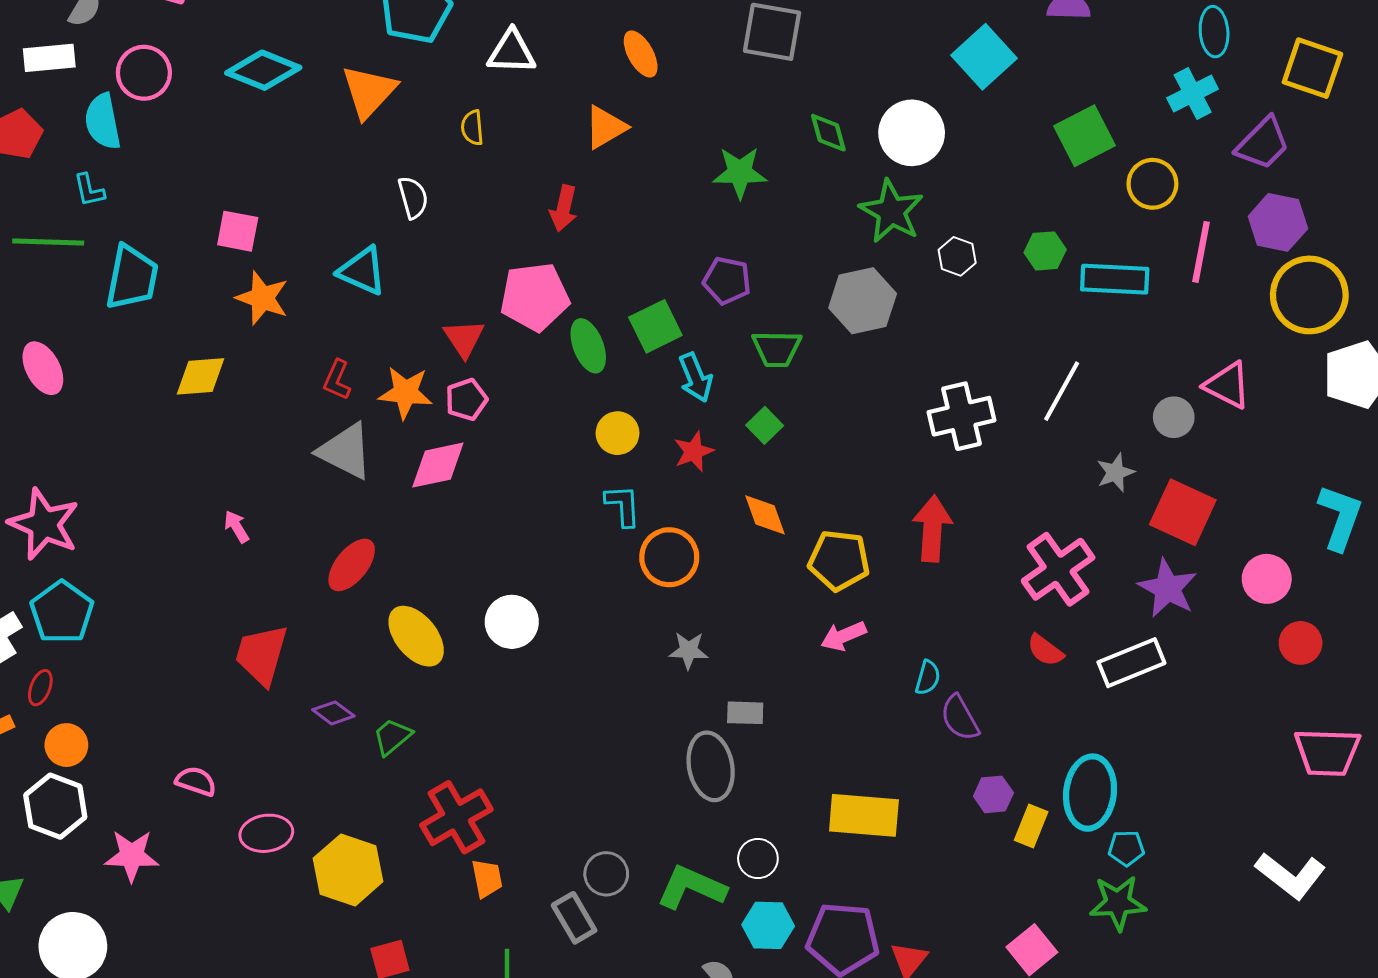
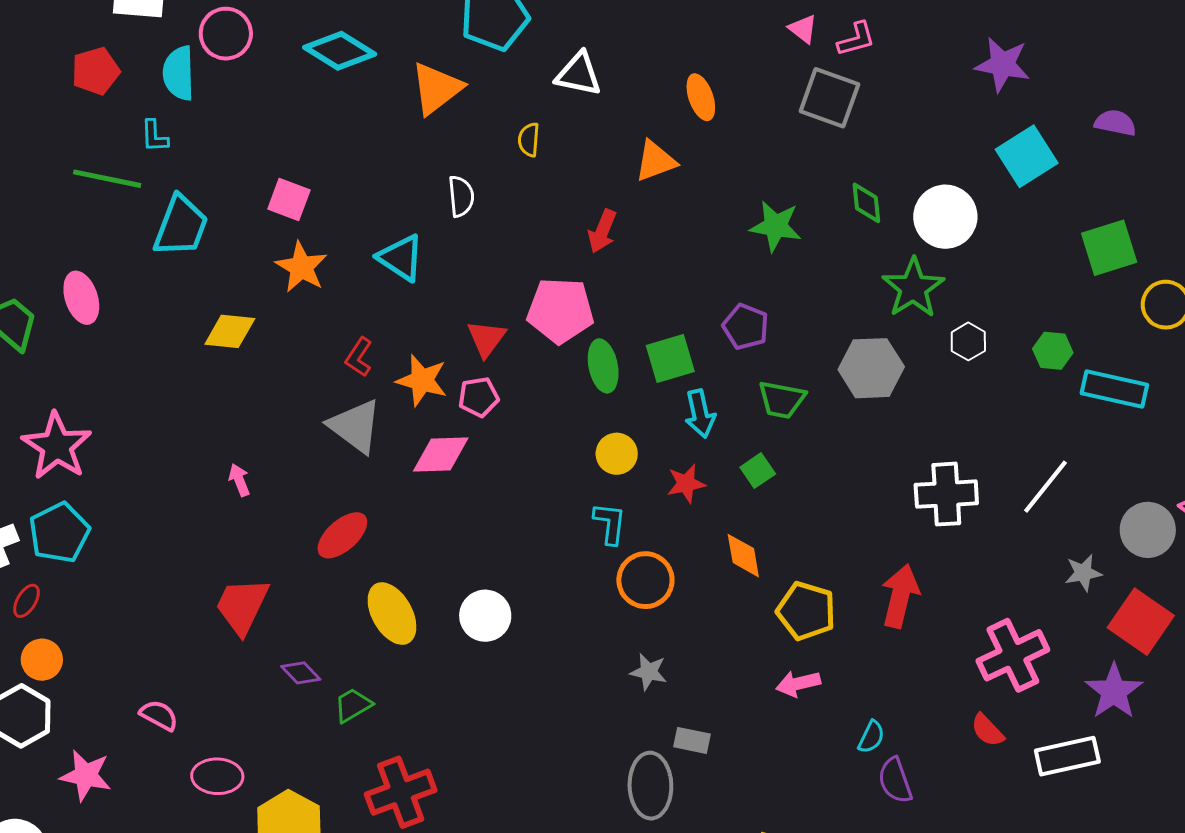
gray circle: (1174, 417) -> (1148, 530), size x1.4

